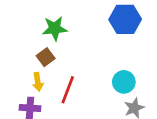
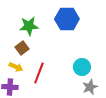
blue hexagon: (125, 19) -> (67, 19), moved
yellow arrow: (38, 82) -> (16, 67), turned -56

